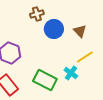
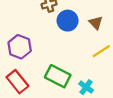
cyan cross: (71, 73) -> (86, 87), moved

